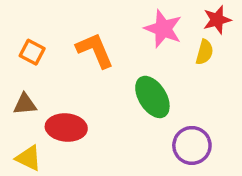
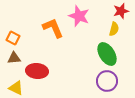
pink star: (163, 29) -> (79, 16), moved
orange square: (32, 52) -> (13, 38), moved
green ellipse: (152, 97) -> (107, 54), moved

